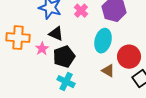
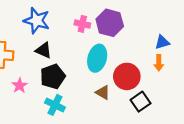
pink cross: (81, 11) -> (82, 24), moved, turned -32
pink star: (42, 49) -> (20, 86), moved

